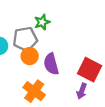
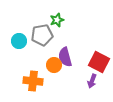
orange circle: (30, 56) -> (54, 65), moved
orange cross: (34, 91) -> (33, 81), moved, turned -30

